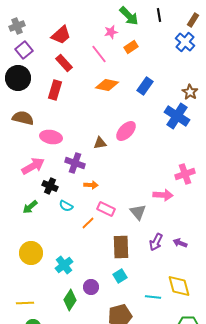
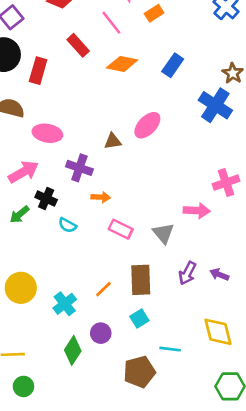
red rectangle: (64, 63) -> (78, 45), moved
red rectangle: (55, 90) -> (38, 71), moved
green arrow: (30, 207) -> (19, 215), moved
orange line: (88, 223) -> (103, 289), moved
cyan line: (153, 297) -> (170, 349), moved

